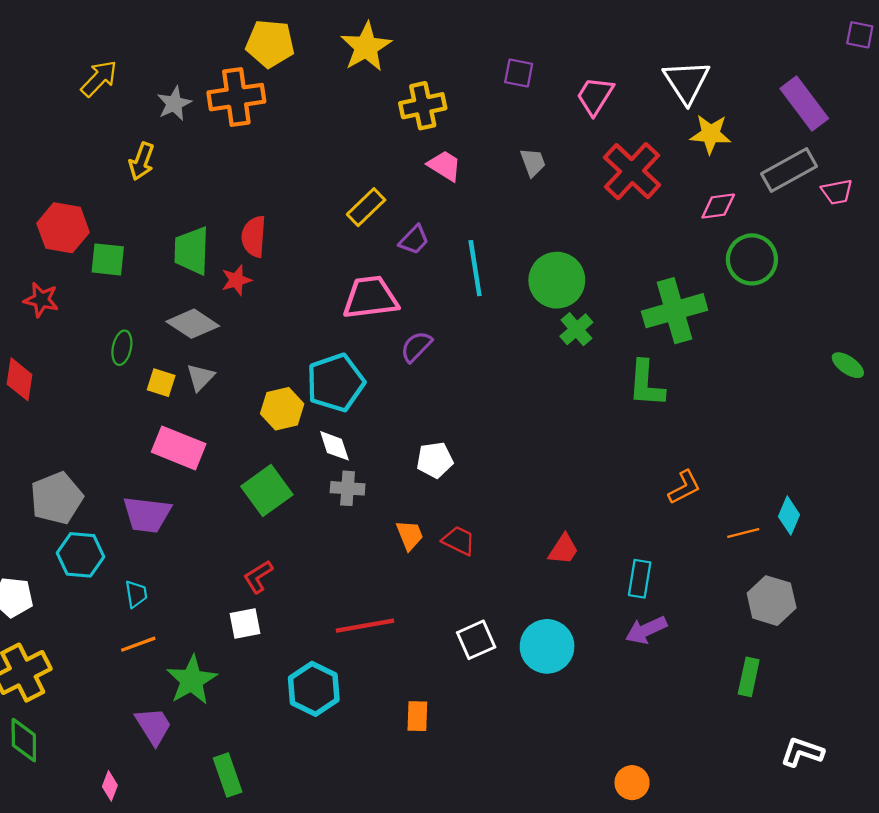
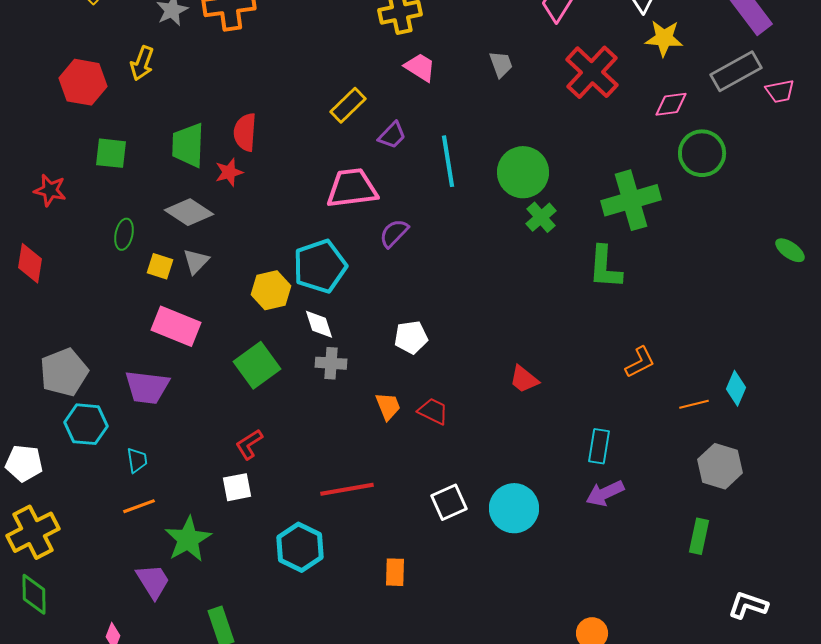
red hexagon: (63, 228) -> (83, 82), moved
red trapezoid: (563, 549) -> (524, 379), moved, turned 96

